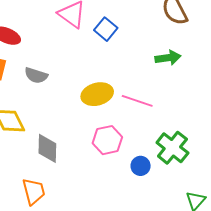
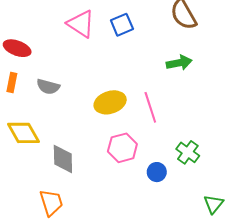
blue square: (106, 29) -> (122, 25), moved, turned 30
pink line: (137, 101) -> (150, 107), turned 56
green cross: (172, 148) -> (188, 152), size x0.7

